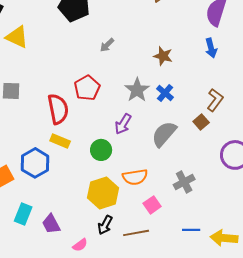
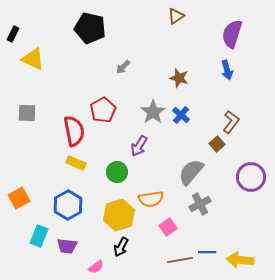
gray semicircle: (164, 134) -> (191, 172), moved
blue hexagon: (35, 163) -> (68, 205), moved
purple trapezoid: (51, 224) -> (67, 246), turned -55
brown line: (136, 233) -> (180, 260), moved

